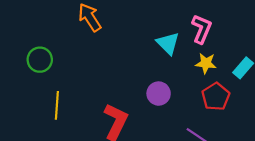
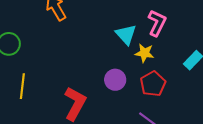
yellow star: (206, 63) -> (144, 53), moved
red pentagon: (216, 97) -> (153, 84), moved

